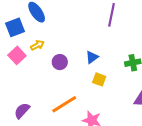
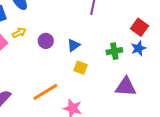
purple circle: (60, 62) -> (46, 41), moved

